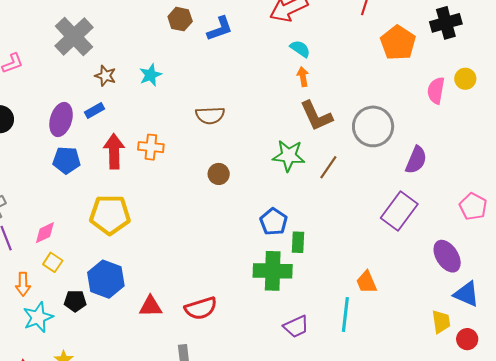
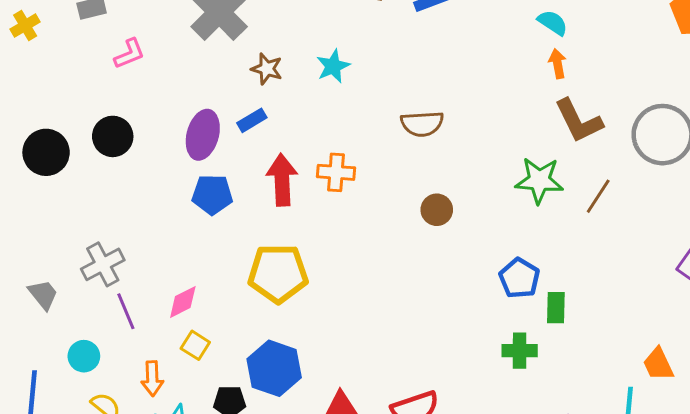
green cross: (273, 271) -> (520, 351), size x0.6

